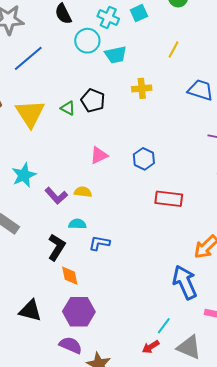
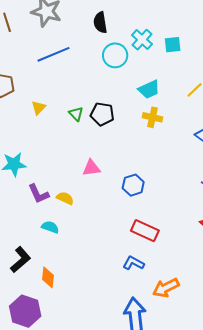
cyan trapezoid: (116, 55) -> (149, 89), moved, turned -30
black pentagon: (93, 101) -> (102, 114), turned -30
yellow triangle: (30, 114) -> (39, 108), size x0.5
blue L-shape: (99, 243) -> (133, 263), moved
black L-shape: (56, 247) -> (20, 260), moved
orange diamond: (70, 276) -> (48, 277), moved

